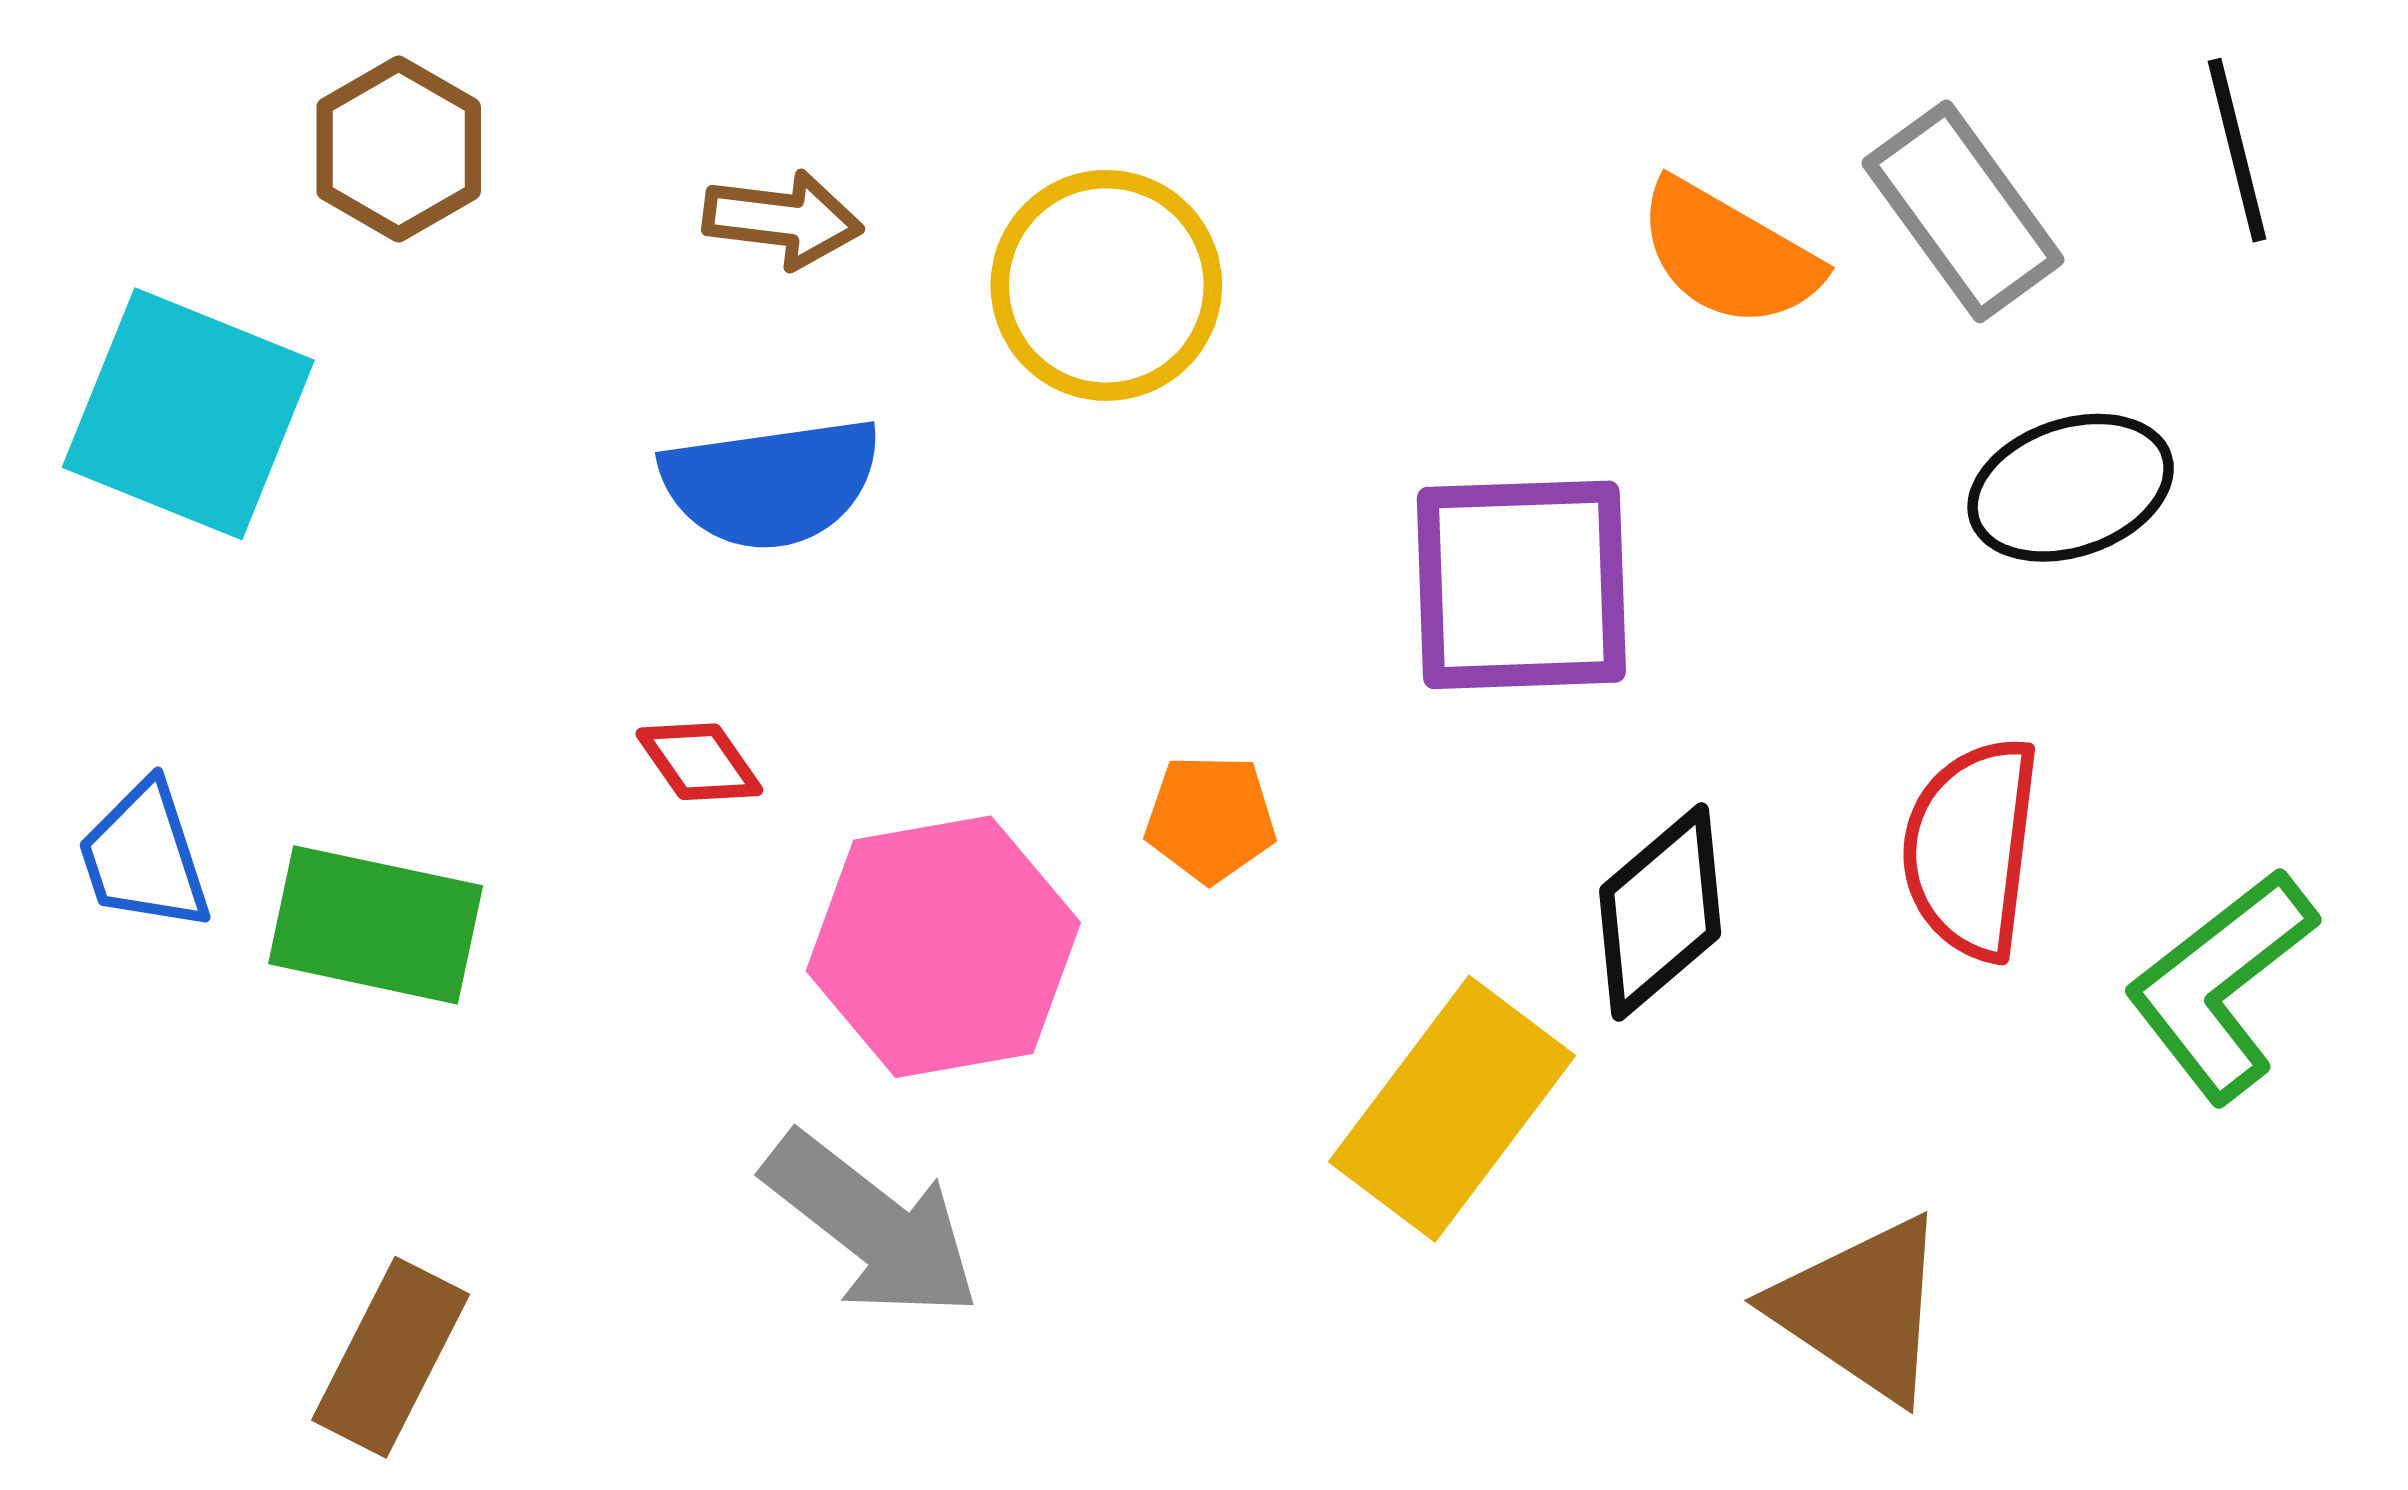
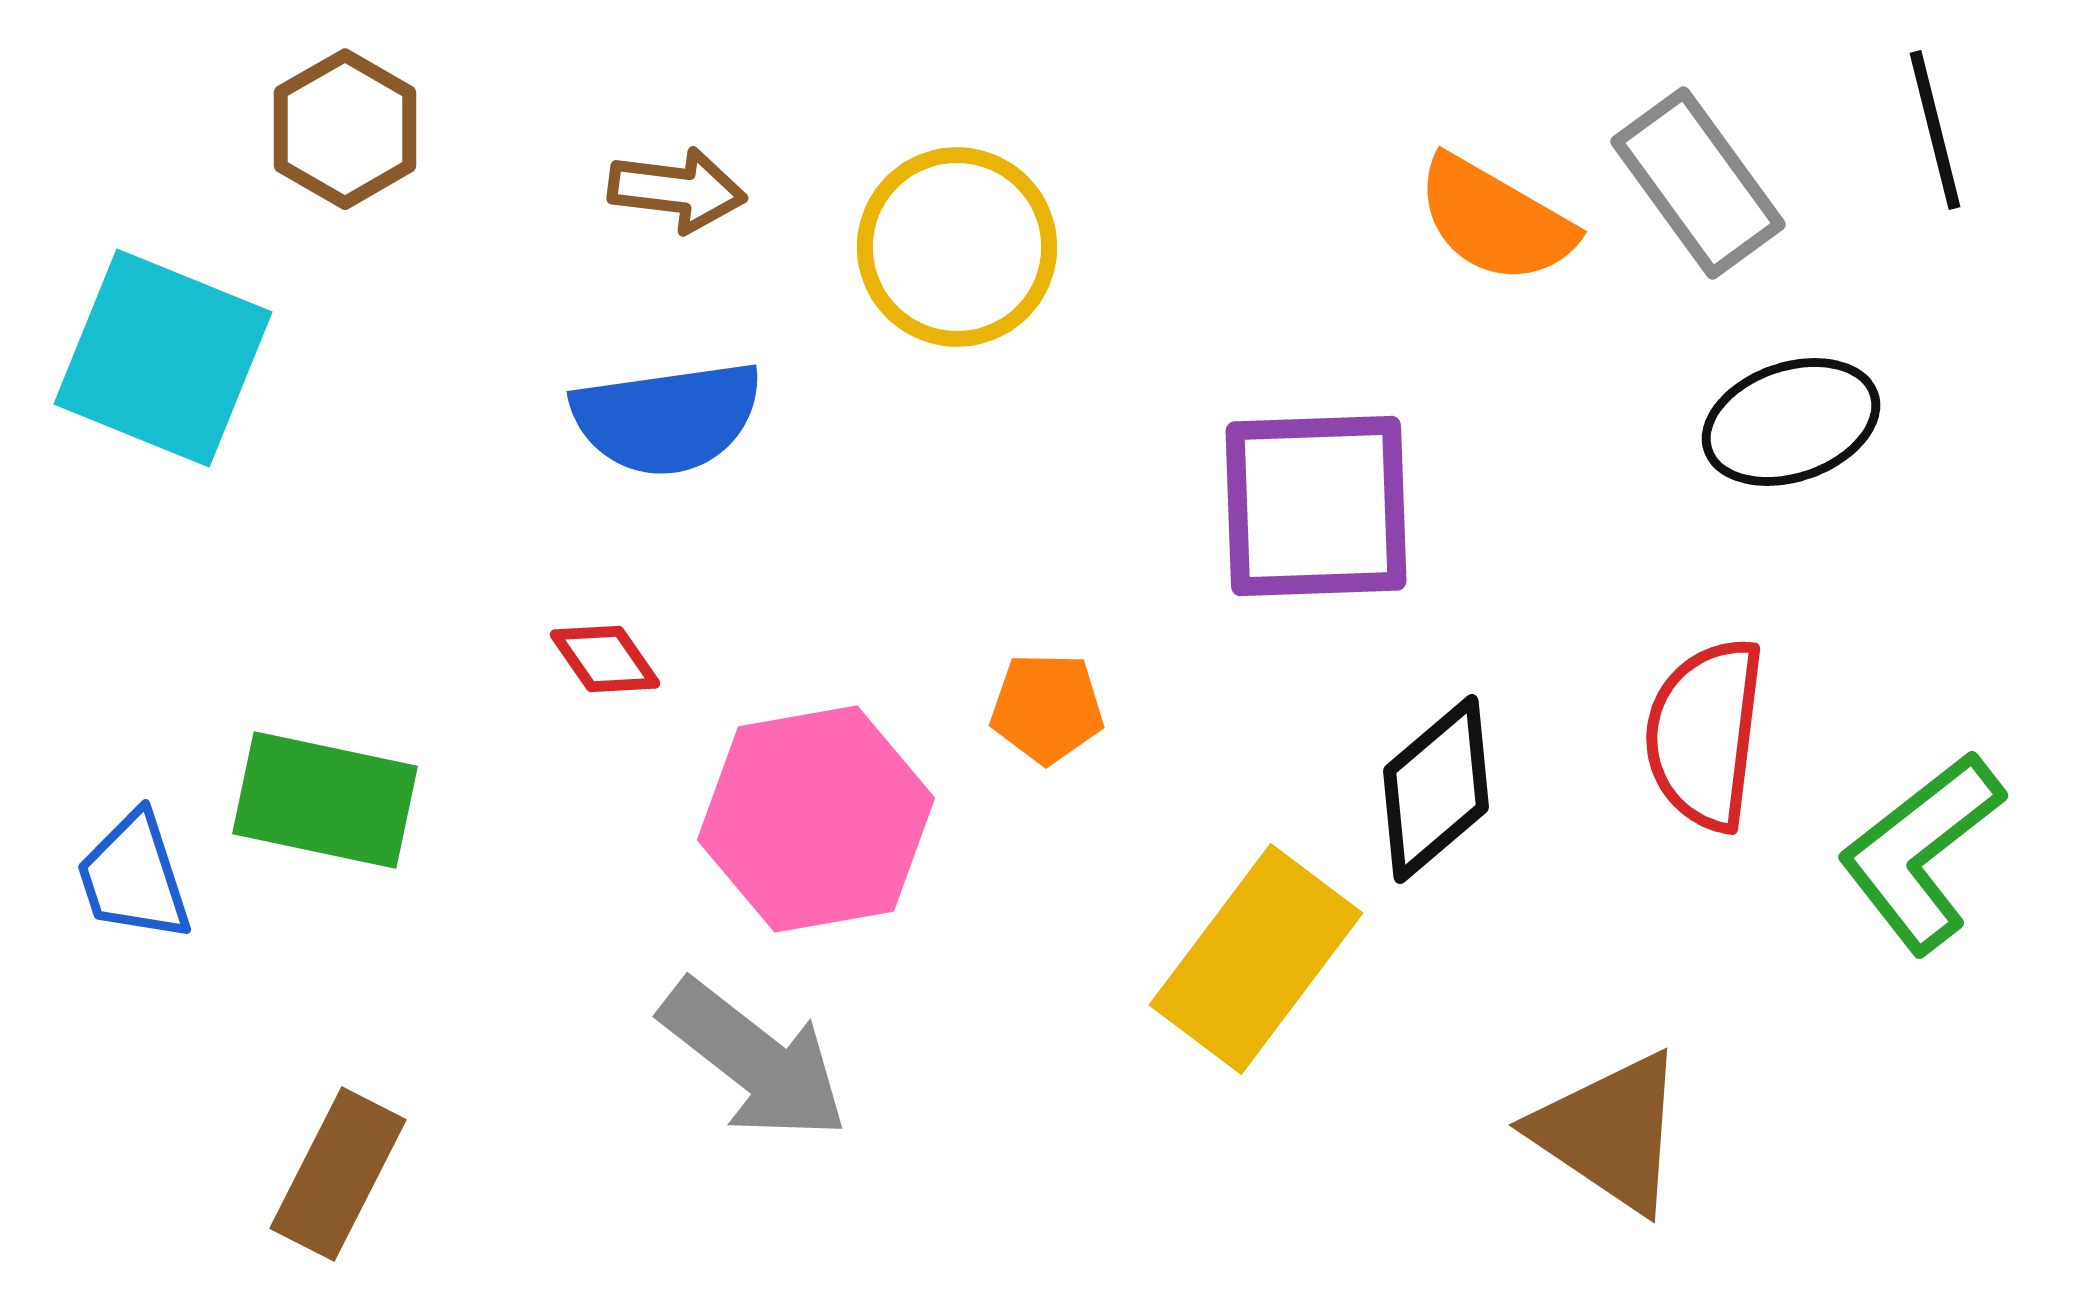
blue trapezoid: (144, 857) -> (134, 877), moved

